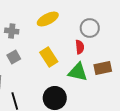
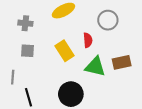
red semicircle: (80, 47) -> (88, 40), moved
gray square: (14, 57) -> (28, 51), turned 32

